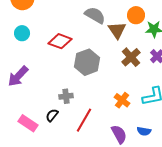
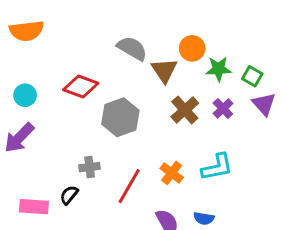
cyan circle: (22, 33) -> (25, 95), moved
red line: (84, 120) -> (129, 186), moved
pink rectangle: (28, 123) -> (34, 207), turned -30

